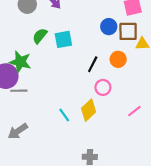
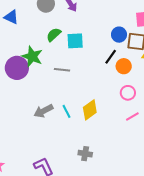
black line: (93, 64) -> (111, 57), moved
pink circle: (103, 87) -> (128, 93), moved
gray line: (19, 91) -> (62, 70), moved
gray arrow: (18, 131) -> (43, 111), moved

